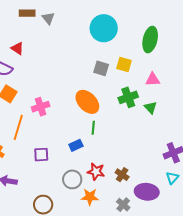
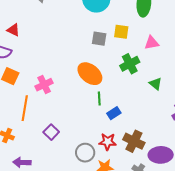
green triangle: (151, 108) -> (156, 84), moved
blue rectangle: (76, 145) -> (114, 113), moved
purple square: (41, 155) -> (51, 132), turned -35
brown cross: (122, 175) -> (134, 141), size x1.5

